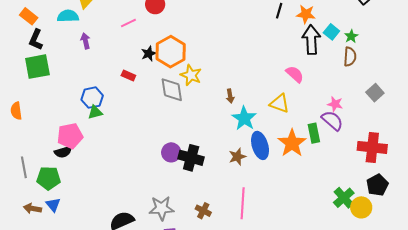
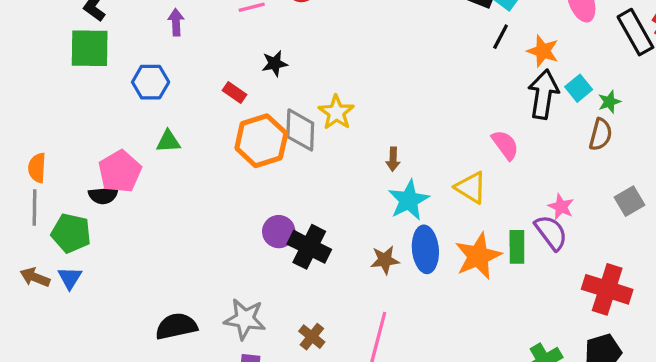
orange hexagon: (171, 52) -> (261, 141), moved
blue hexagon: (92, 98) -> (151, 82), moved
orange semicircle: (16, 111) -> (37, 168), moved
pink pentagon: (70, 136) -> (120, 171), turned -30

